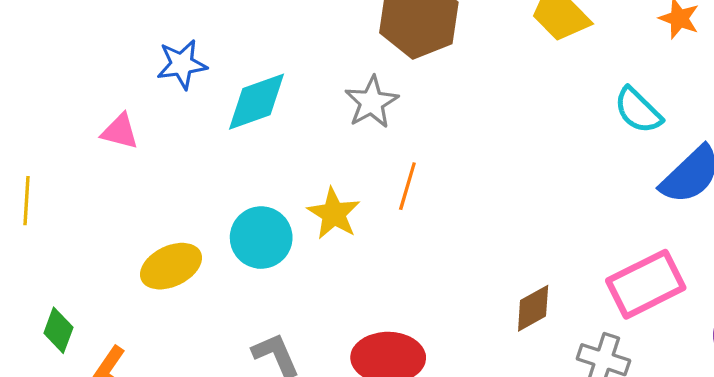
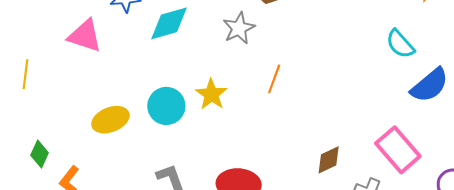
pink triangle: (120, 131) -> (85, 36), size x1.5
orange line: (407, 186) -> (274, 79), moved
pink rectangle: (646, 284) -> (398, 150), turned 72

